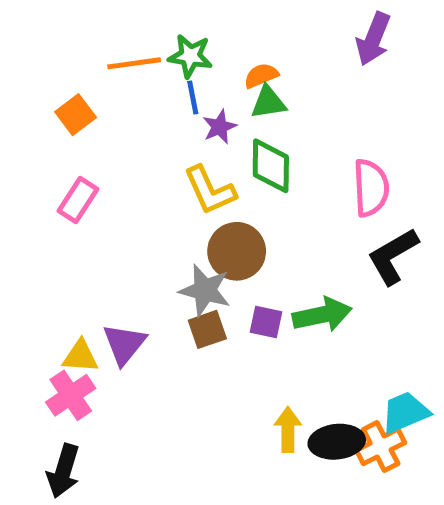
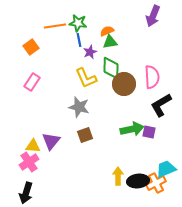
brown circle: (237, 251) -> (124, 84), moved
gray star: (205, 290) -> (79, 107), moved
purple square: (266, 322) -> (149, 132), moved

